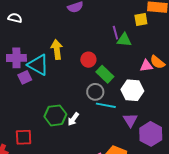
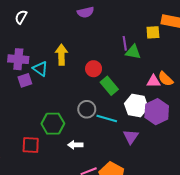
white semicircle: (15, 18) -> (21, 17), turned -80
cyan triangle: (38, 65) -> (40, 69), size x0.7
gray circle: (95, 92) -> (87, 109), moved
white arrow: (73, 119) -> (75, 145), moved, turned 48
purple hexagon: (151, 134) -> (157, 112), moved
red square: (24, 137) -> (31, 145), moved

